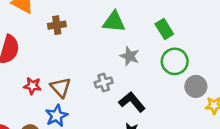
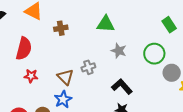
green rectangle: (164, 29) -> (169, 25), moved
gray cross: (104, 83) -> (88, 67), moved
red star: (32, 86) -> (31, 76), moved

